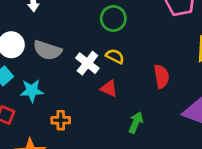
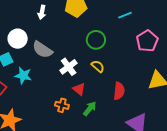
yellow semicircle: (115, 56) -> (98, 66), moved
orange cross: (61, 120) -> (62, 105), moved
green arrow: (136, 122) -> (90, 109), moved

